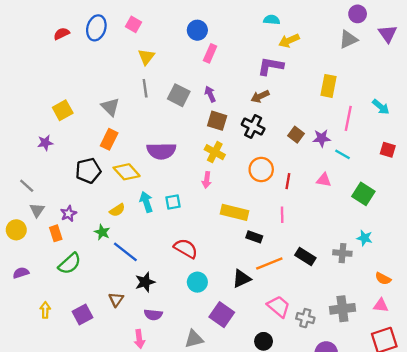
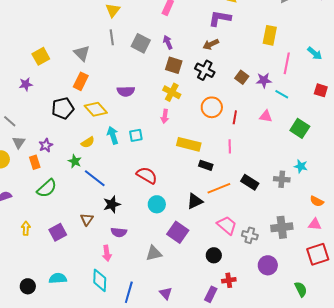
purple semicircle: (161, 151) -> (126, 91), size x0.7

